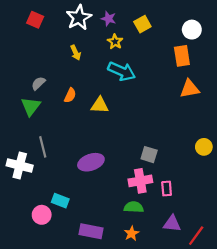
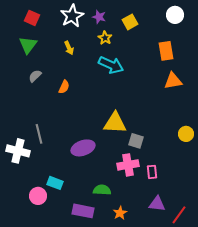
white circle: (192, 30) -> (175, 15), moved
yellow triangle: (100, 105) -> (115, 123), moved, size x1.4
green triangle: (31, 106) -> (28, 45), moved
green semicircle: (134, 207) -> (102, 190), moved

